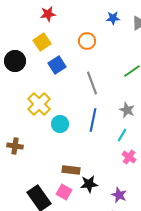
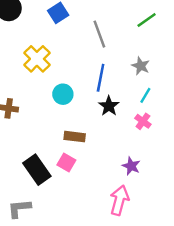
cyan circle: (60, 124) -> (63, 94), moved
cyan line: (122, 135) -> (145, 95), moved
black star: (89, 184) -> (109, 106), moved, turned -30

